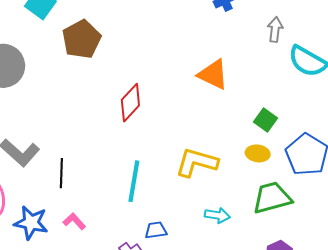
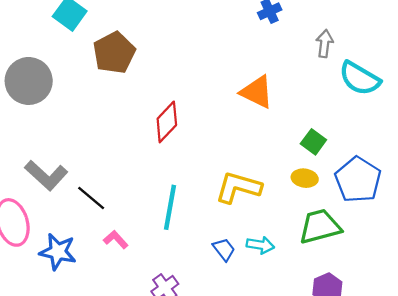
black line: (61, 173) -> (91, 198), turned -52
pink L-shape: (74, 221) -> (116, 240), moved
blue trapezoid: (156, 230) -> (224, 249), moved, turned 60

